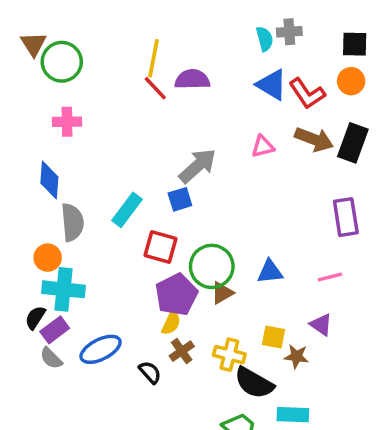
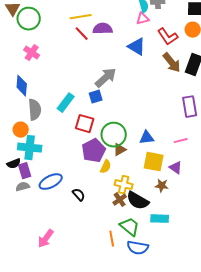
yellow line: (153, 58) -> (81, 17), turned 70
blue triangle: (272, 85) -> (137, 47), moved
pink cross: (67, 122) -> (32, 53), turned 35
brown arrow: (314, 139) -> (172, 63), turned 30
pink triangle: (263, 146) -> (143, 19), moved
black semicircle: (35, 318) -> (14, 164), turned -144
yellow semicircle: (171, 323) -> (106, 167), moved
purple rectangle: (55, 330) -> (25, 171), turned -70
yellow square: (273, 337) -> (154, 162), moved, size x1.5
brown cross: (182, 351) -> (120, 200), moved
gray semicircle: (51, 358) -> (23, 187), turned 120

